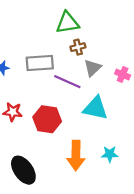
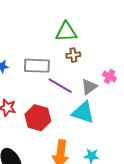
gray triangle: (93, 68) -> (89, 87), moved
pink cross: (123, 74) -> (110, 77), moved

